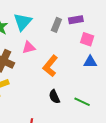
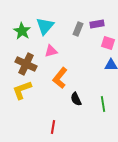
orange L-shape: (50, 66) -> (60, 78), moved
green line: (82, 102) -> (103, 104), turned 56

